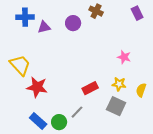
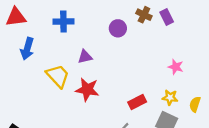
purple rectangle: (137, 13) -> (167, 17), moved
purple triangle: (44, 27) -> (85, 57), moved
red star: (37, 87) -> (87, 90), moved

